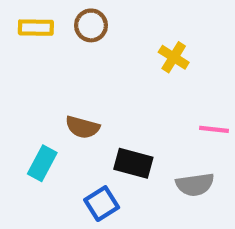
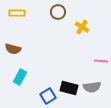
brown circle: (91, 25) -> (58, 12), moved
brown semicircle: (83, 127) -> (13, 49), moved
black rectangle: (133, 163) -> (69, 88), moved

